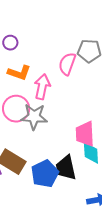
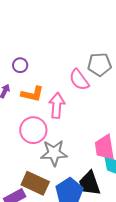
pink semicircle: (67, 64) -> (79, 80), turned -50
gray star: (34, 117) -> (54, 153), moved

